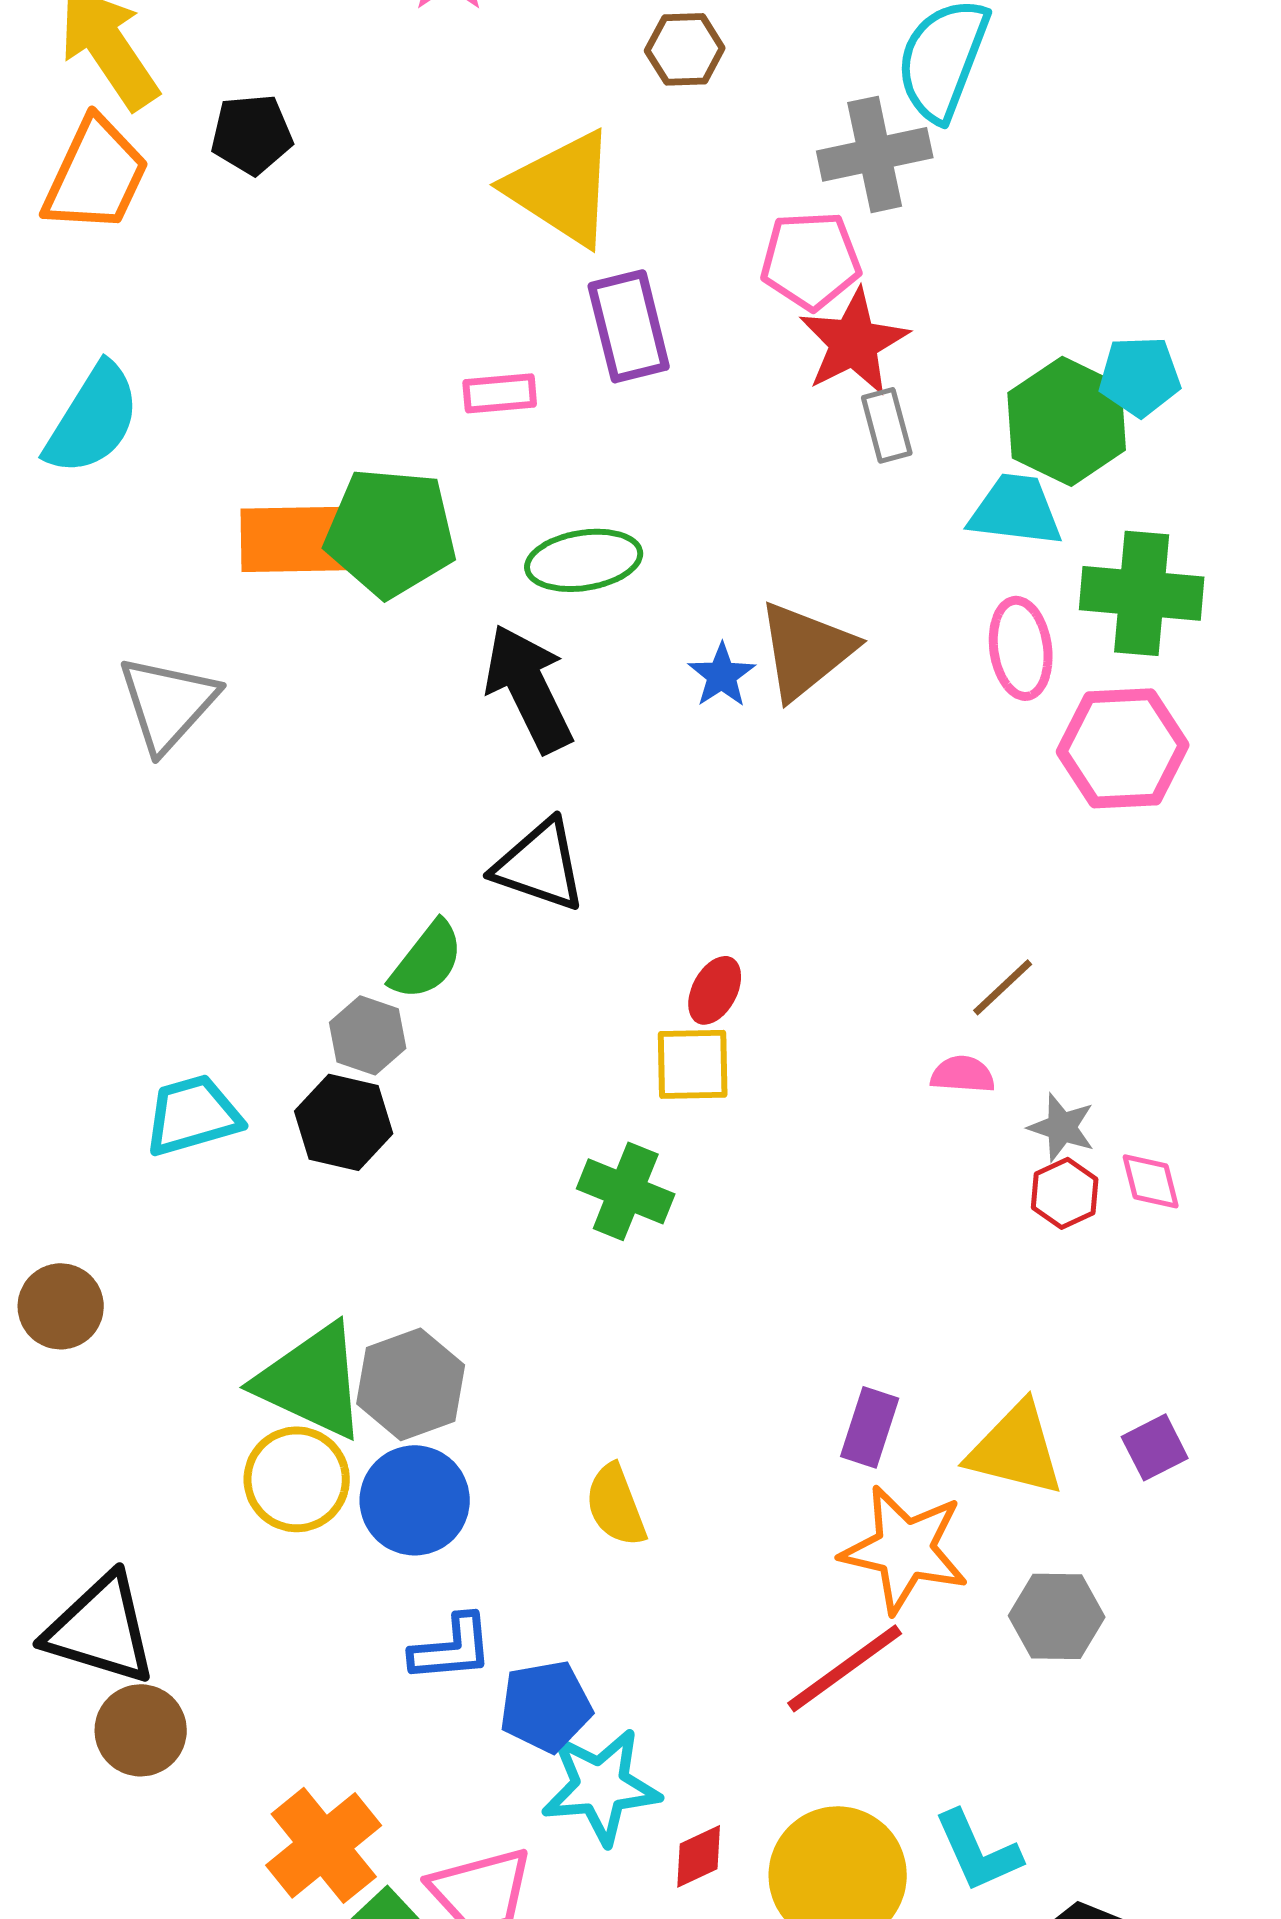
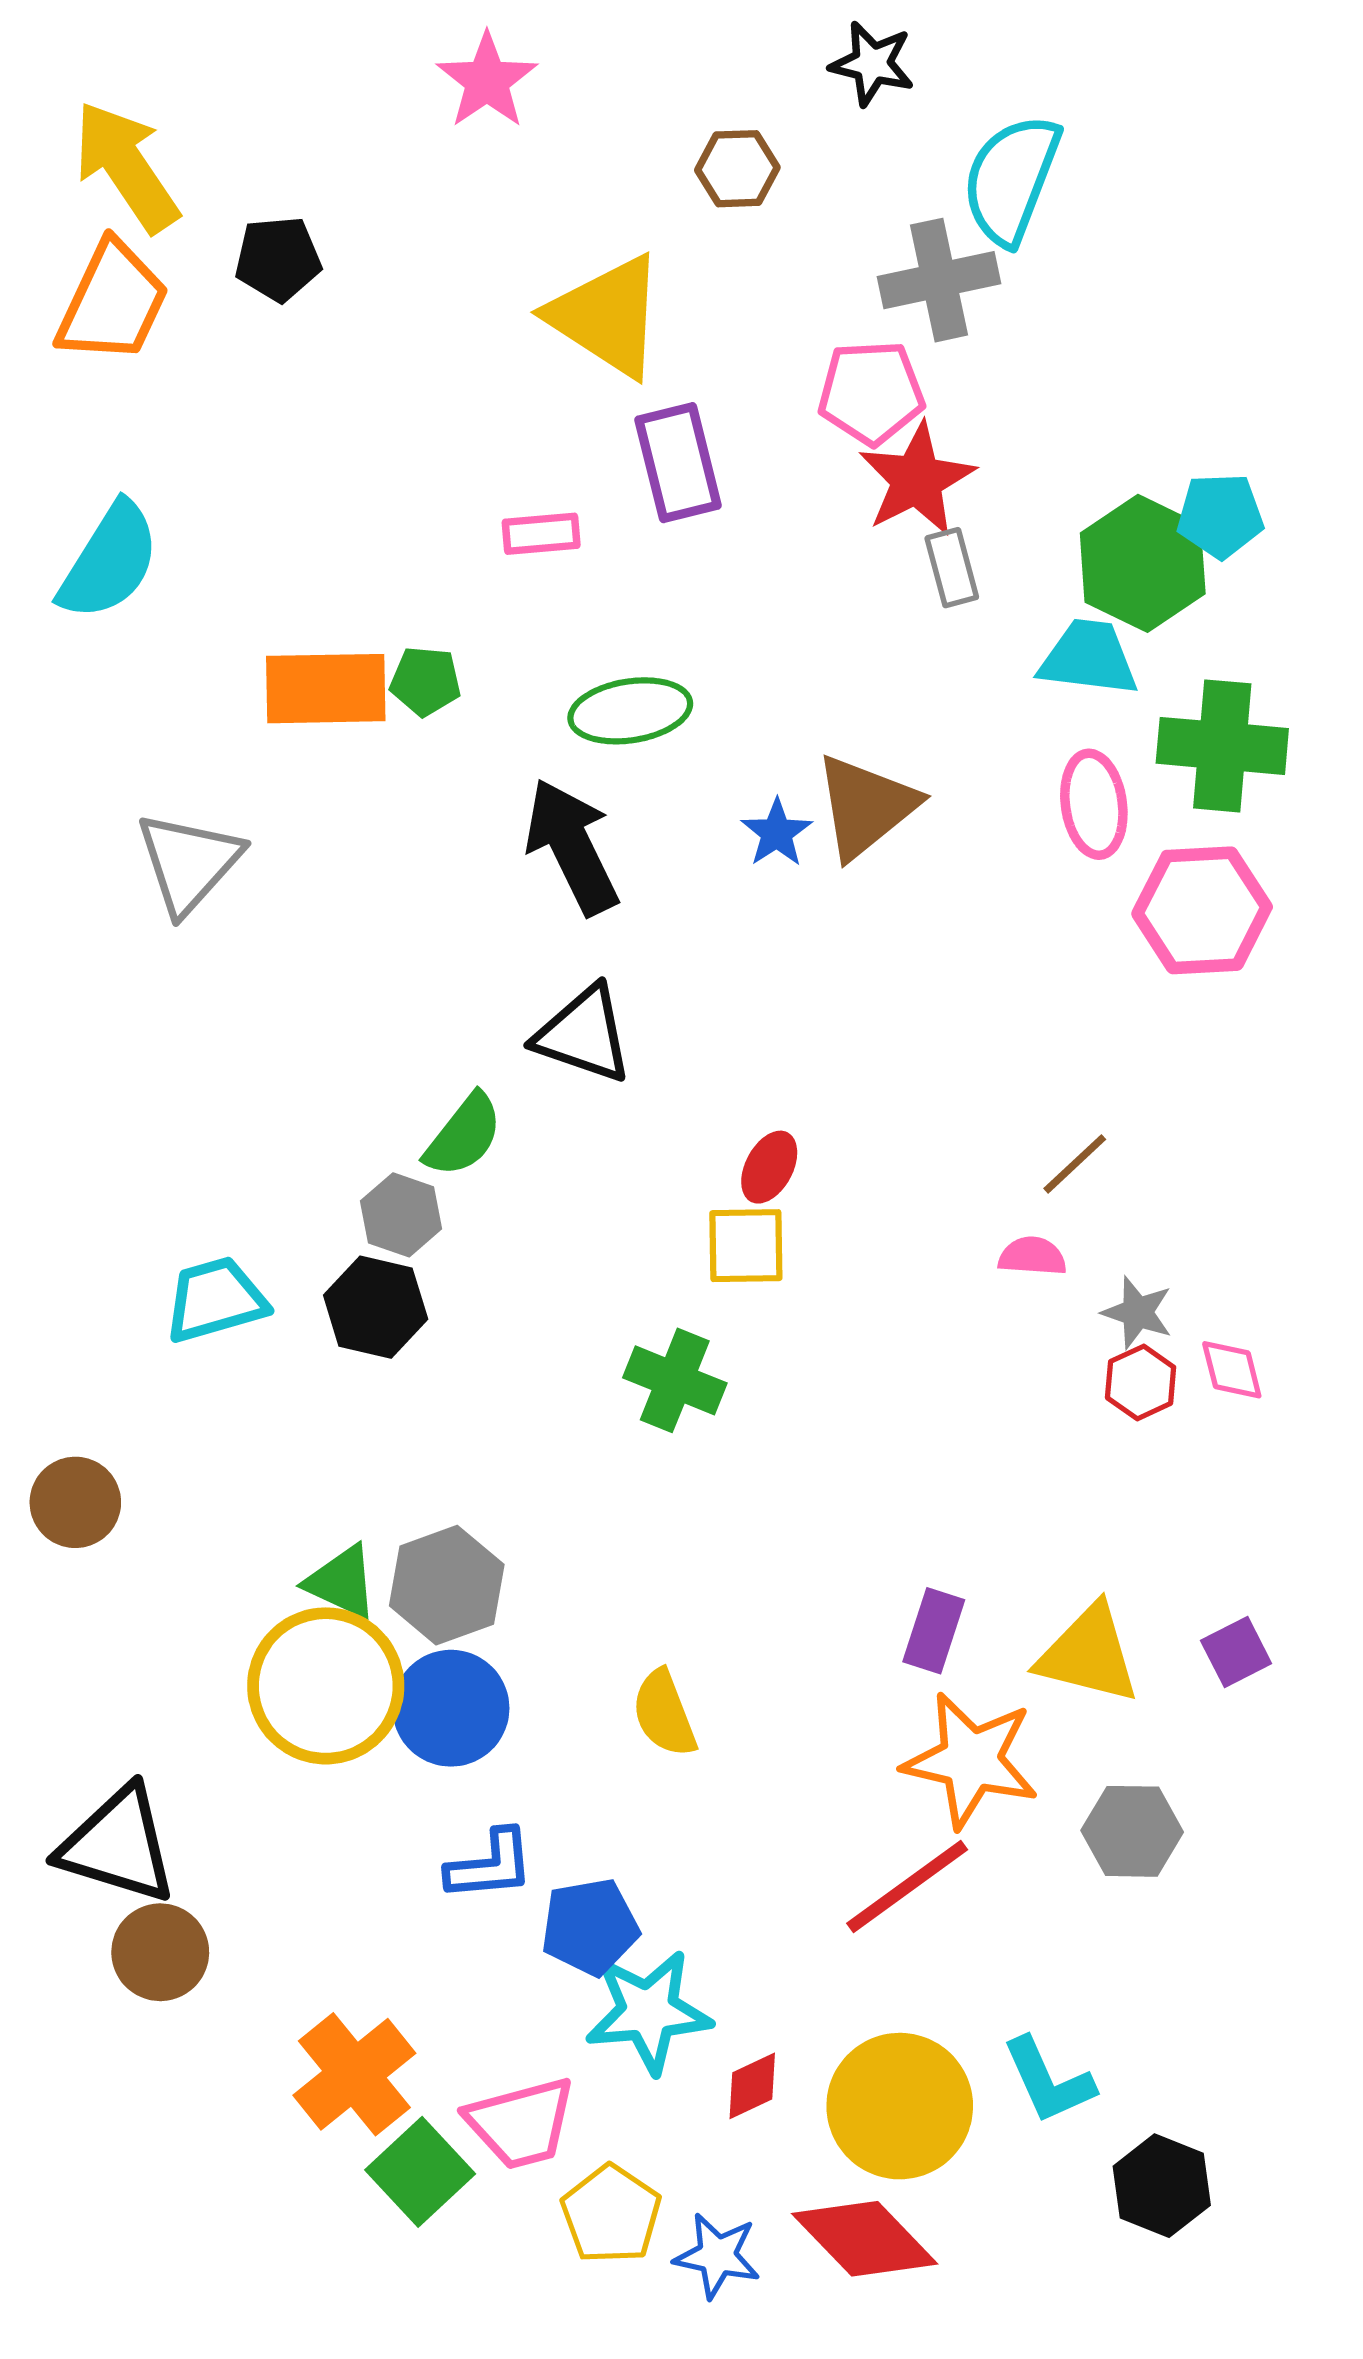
green pentagon: (391, 532) -> (425, 681), size x0.5
green triangle: (312, 1381) -> (342, 1582), size x0.6
yellow circle: (297, 1479) -> (326, 1686), size x1.4

